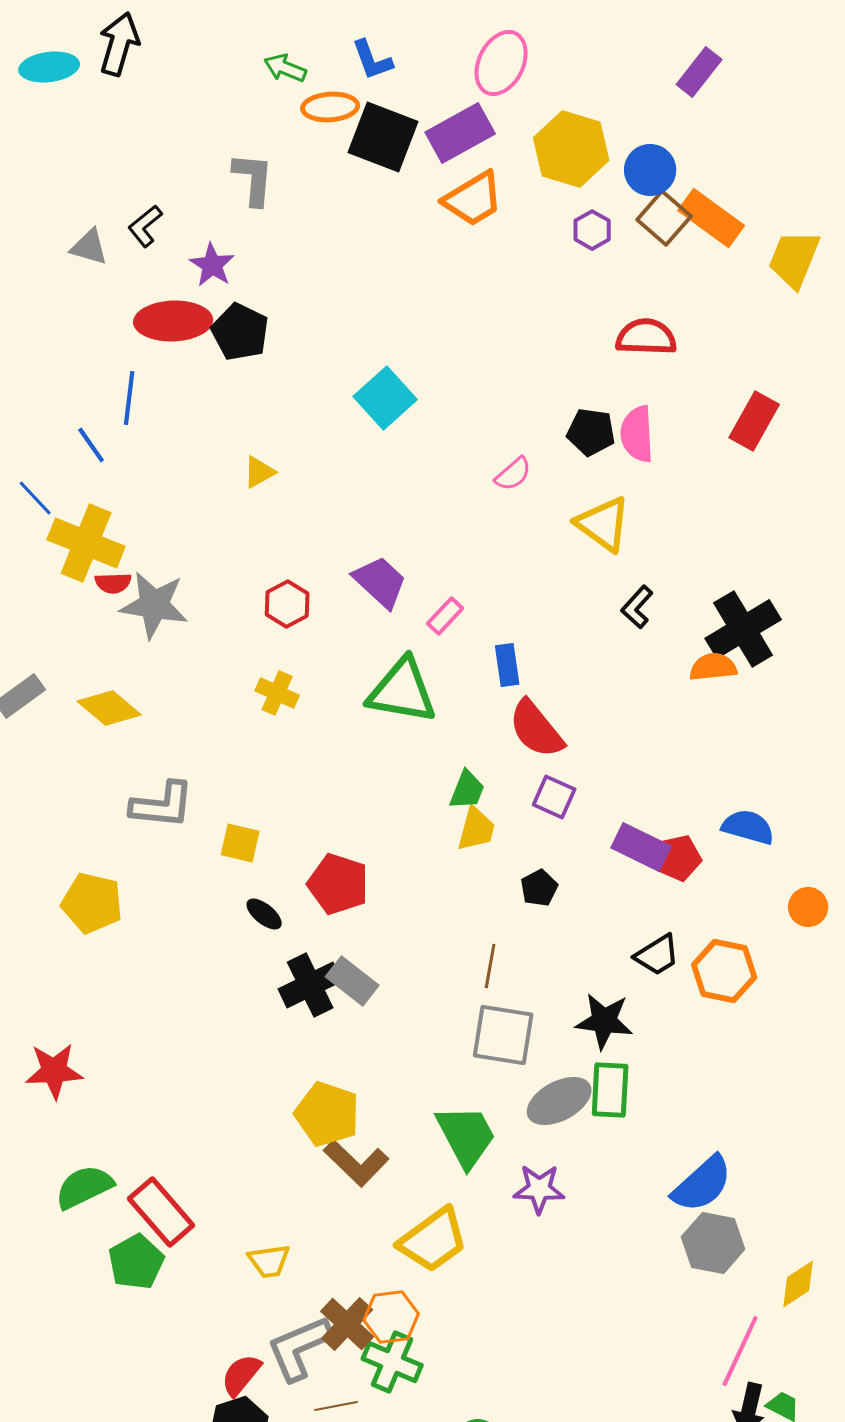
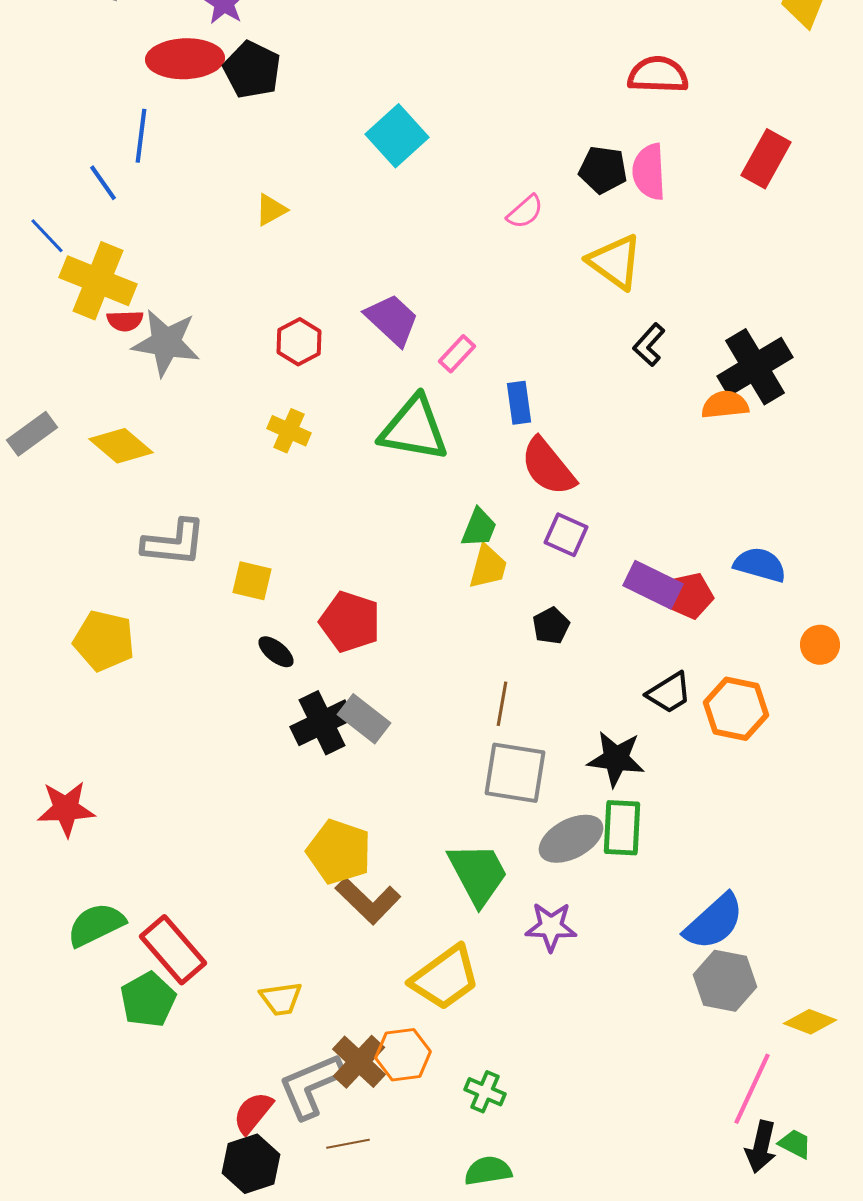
yellow diamond: (798, 1284) -> (810, 1022), turned 54
green cross: (392, 1362) -> (485, 1092), moved, size x0.7

